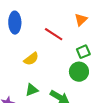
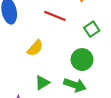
green circle: (79, 72) -> (82, 60), moved

